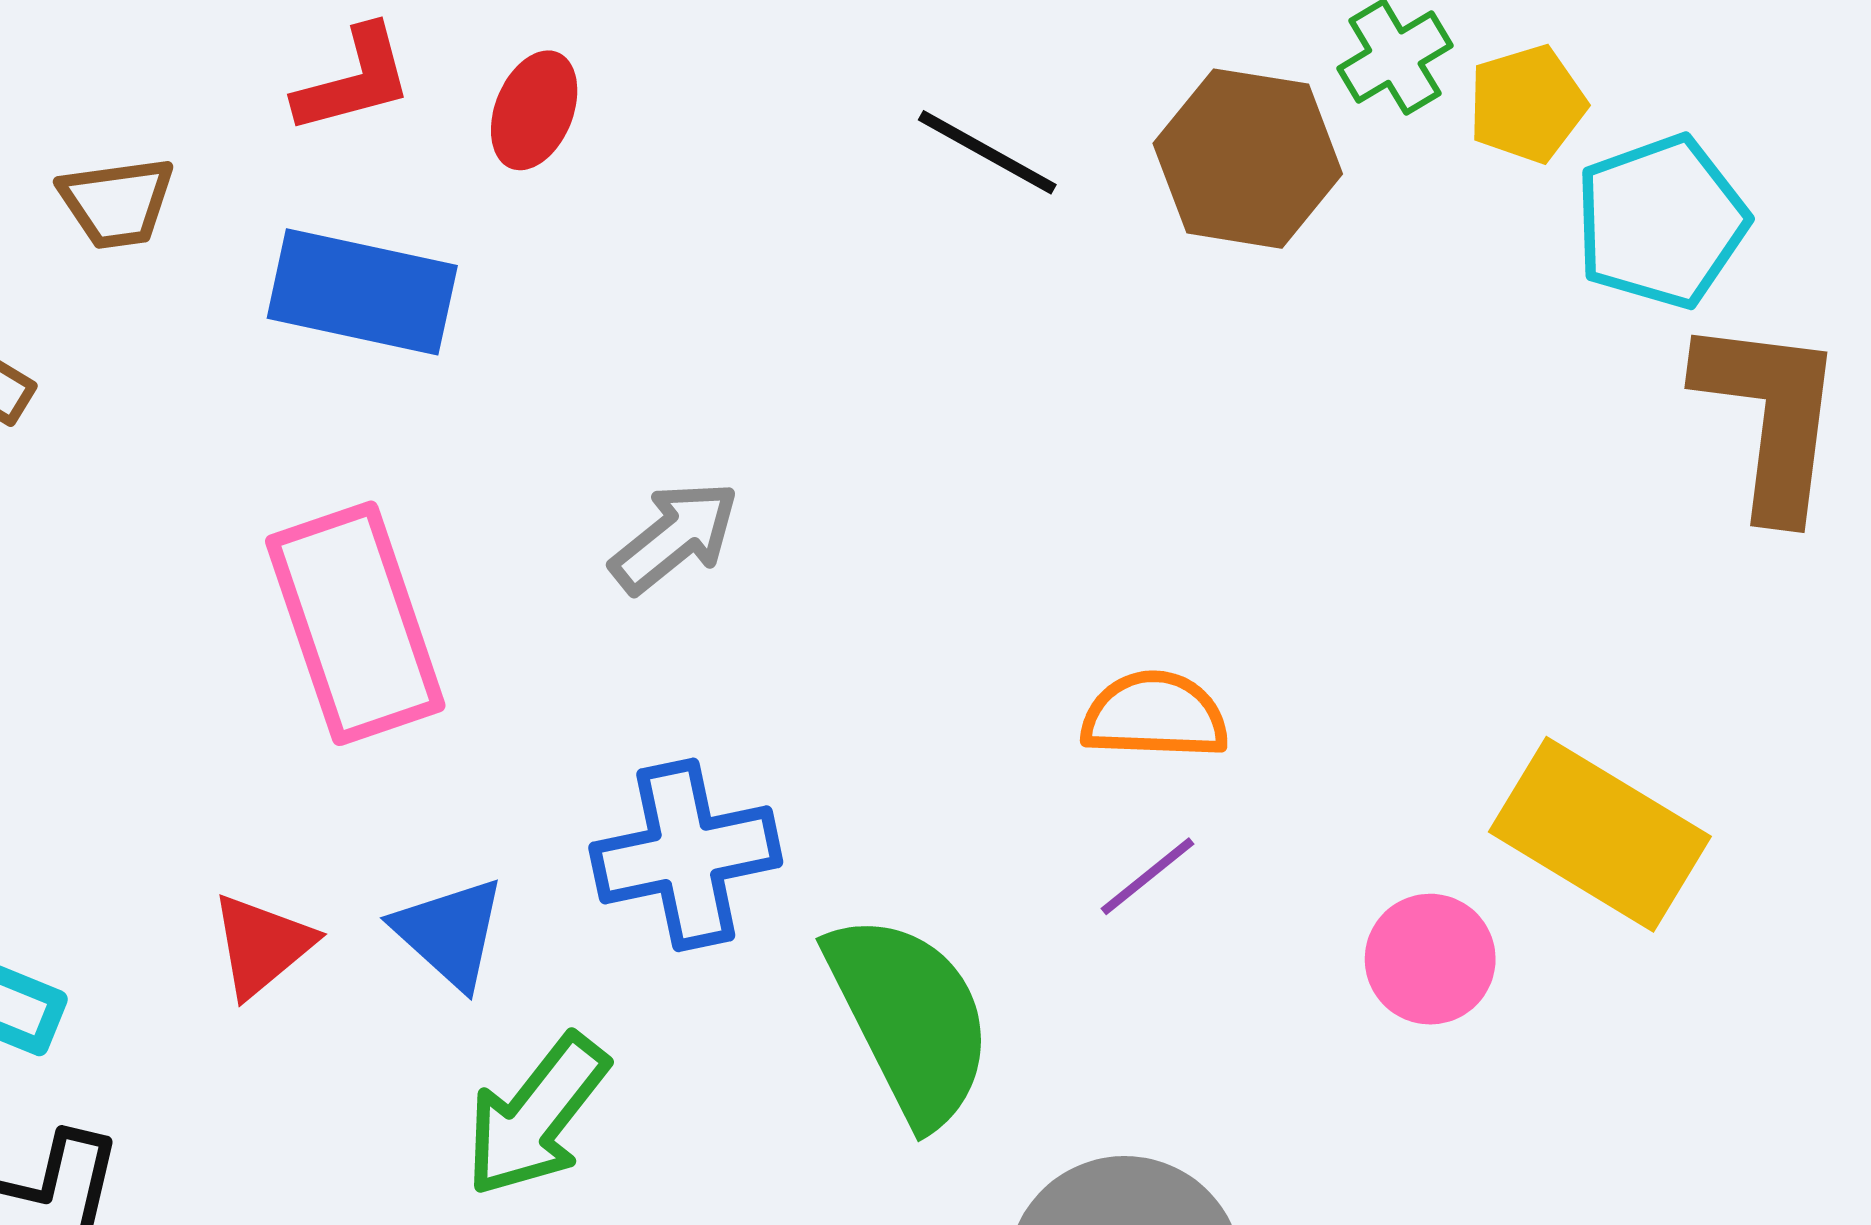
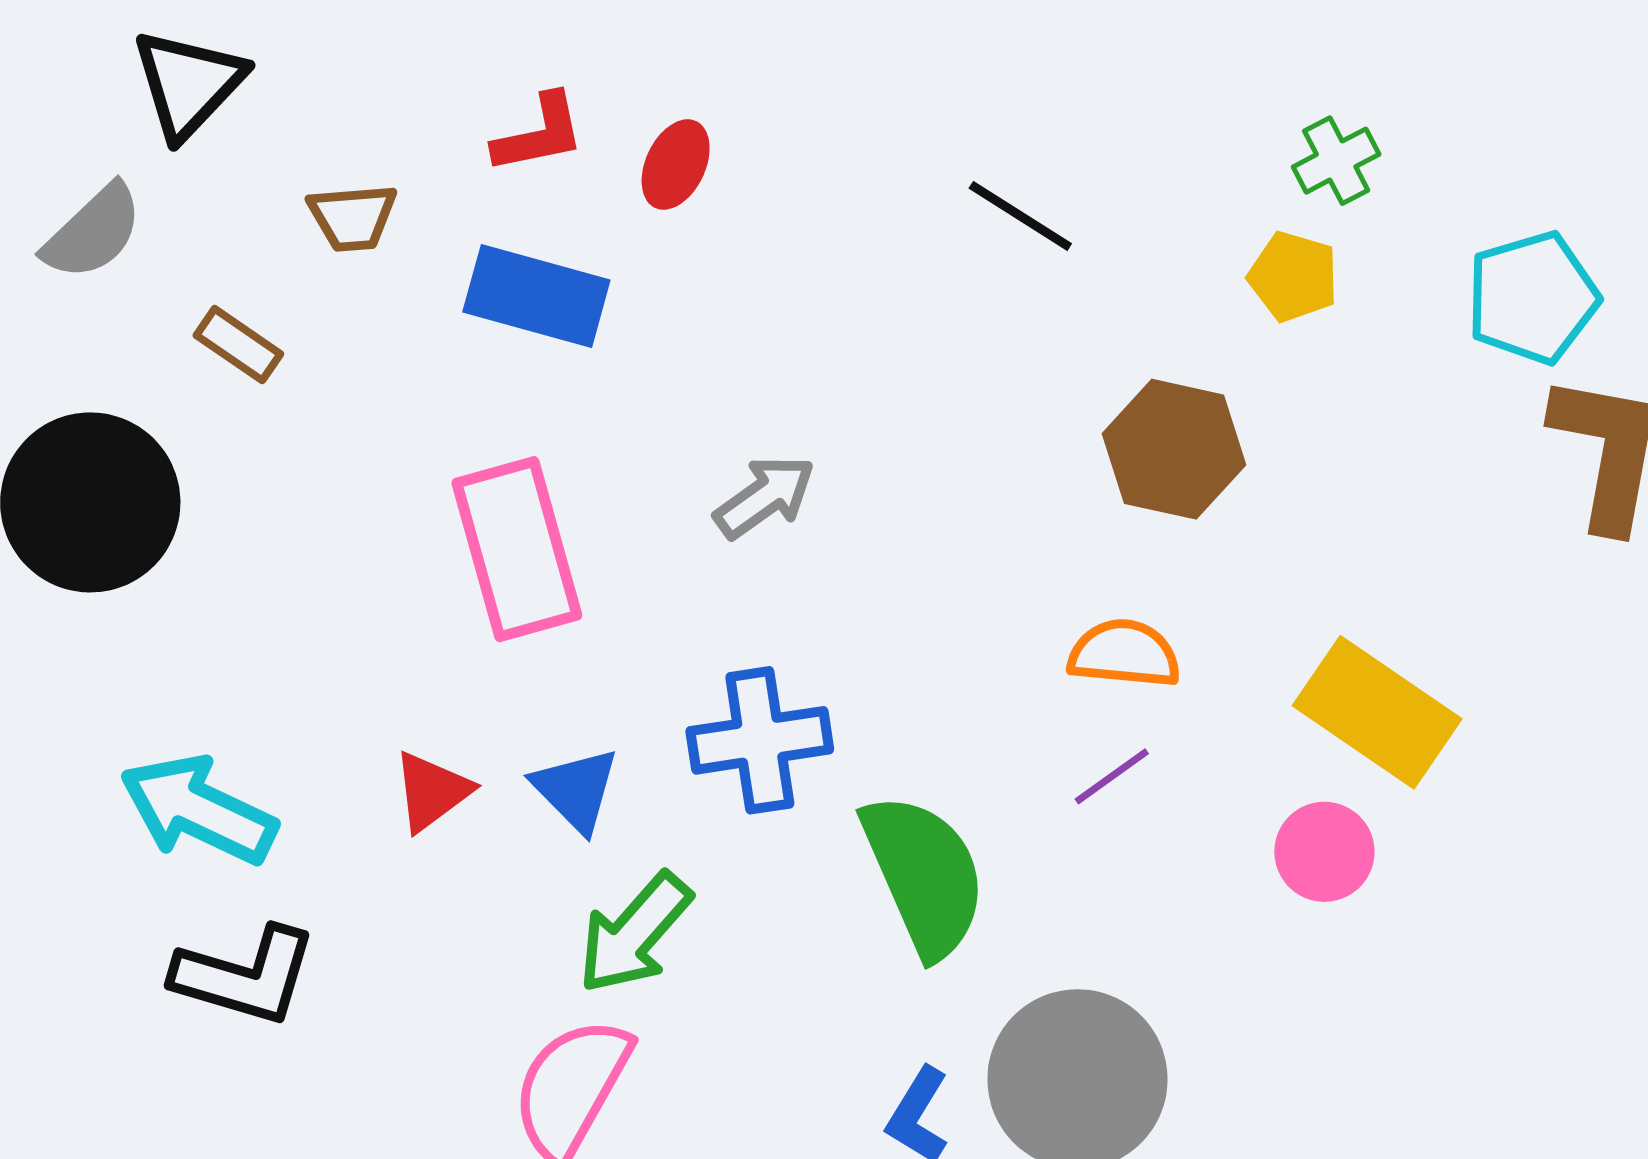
yellow pentagon: (1527, 104) -> (1293, 277), moved, turned 30
brown hexagon: (1248, 159) -> (1174, 449), moved
yellow rectangle: (1600, 834) -> (1377, 712), moved

